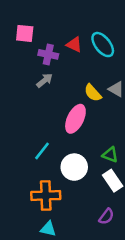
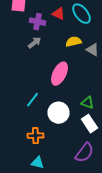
yellow semicircle: (93, 93) -> (74, 42), moved, turned 119
orange cross: (46, 195) -> (36, 136), size x0.7
purple semicircle: (106, 217) -> (84, 153), size x1.5

